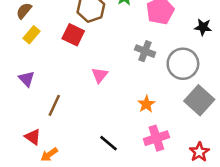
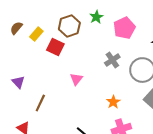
yellow rectangle: (32, 35) -> (36, 34), moved
gray cross: (145, 51) -> (112, 60), turned 35

